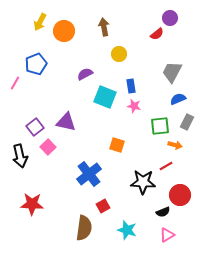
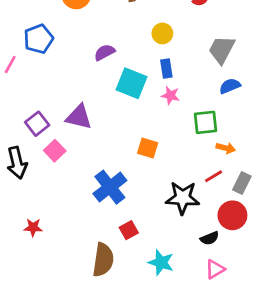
yellow circle: (119, 54) -> (162, 33), moved
gray rectangle: (187, 122) -> (242, 183), moved
red star: (32, 204) -> (33, 227), size x0.6

